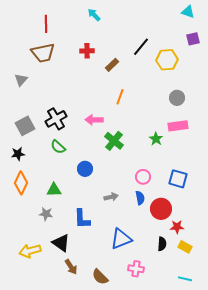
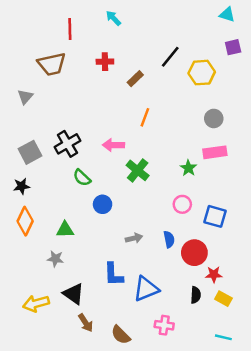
red line: (46, 24) -> (70, 29), moved
green semicircle: (58, 147) -> (82, 178), moved
pink circle: (143, 177) -> (182, 204), moved
blue L-shape: (82, 219) -> (113, 274), moved

